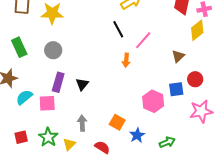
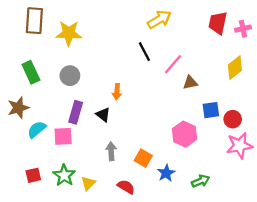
yellow diamond: (197, 30) -> (235, 68), moved
brown triangle: (178, 56) -> (190, 83), moved, turned 32
orange arrow: (126, 60) -> (117, 92), moved
red circle: (195, 79) -> (233, 119), moved
black triangle: (82, 84) -> (103, 115), turned -32
blue square: (176, 89) -> (211, 110), moved
gray arrow: (82, 123) -> (111, 151), moved

